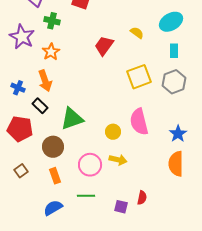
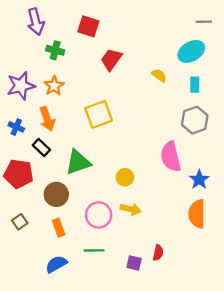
yellow semicircle: (137, 33) -> (159, 75), moved
purple star: (22, 37) -> (21, 86), moved, turned 30
red trapezoid: (104, 46) -> (111, 59), moved
yellow square: (139, 77) -> (99, 114), moved
pink semicircle: (139, 122) -> (171, 157), moved

